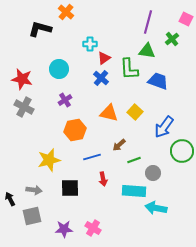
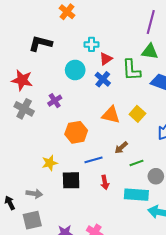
black L-shape: (40, 29) -> (40, 43), moved
cyan circle: (59, 69) -> (75, 70), moved
purple cross: (65, 100) -> (55, 101), moved
yellow star: (49, 160) -> (50, 163), size x0.7
black square: (70, 188) -> (71, 180), moved

